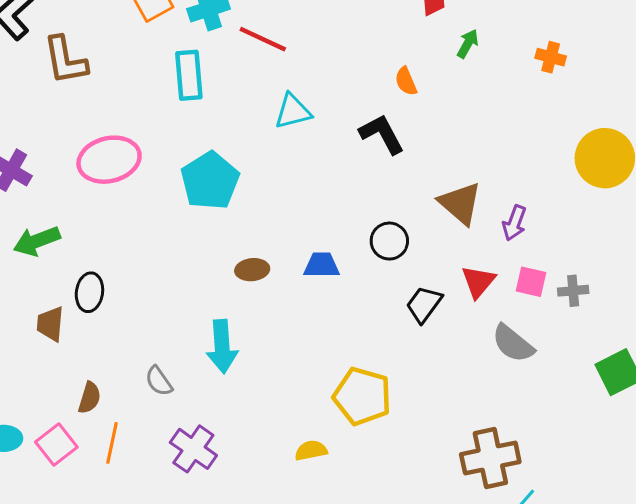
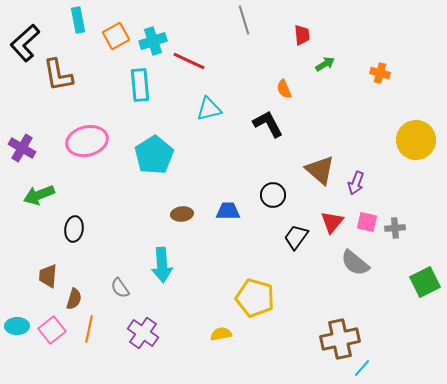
green arrow: (468, 44) -> (325, 64), turned 30
brown trapezoid: (50, 324) -> (48, 276), moved

